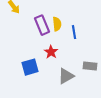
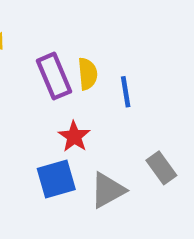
gray rectangle: (90, 66) -> (161, 168), turned 48
blue square: (30, 67) -> (56, 179), moved

